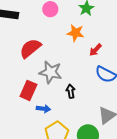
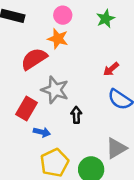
orange star: (76, 33) -> (58, 39), moved

